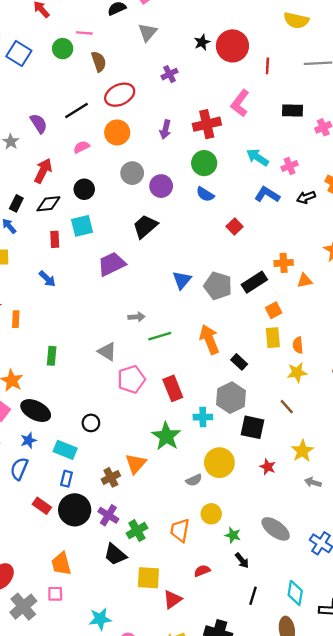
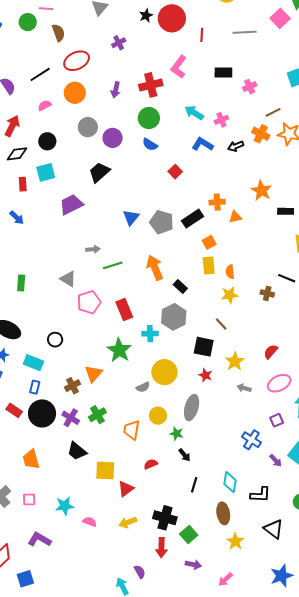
black square: (252, 427) -> (204, 347), moved
gray ellipse: (276, 529) -> (192, 408), moved, turned 70
green cross: (137, 531) -> (97, 415), moved
pink square: (55, 594) -> (29, 500), moved

